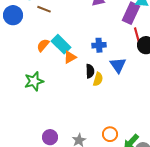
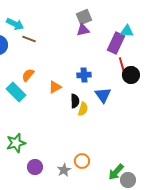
cyan rectangle: (61, 44) -> (16, 92), moved
green star: (34, 81) -> (16, 143), moved
orange circle: (110, 134) -> (82, 161), moved

